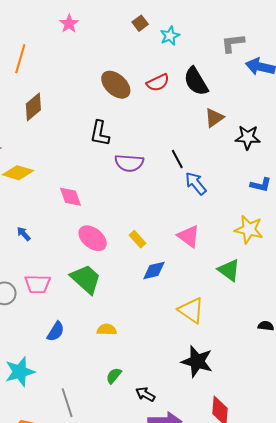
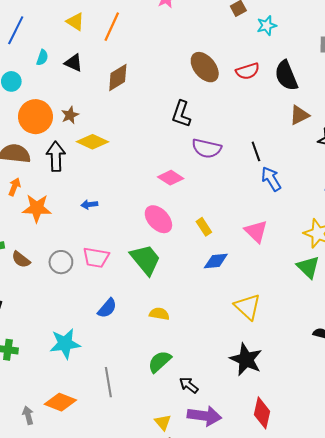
pink diamond: (70, 197) -> (171, 178), moved, turned -45
blue arrow: (24, 234) -> (89, 205), turned -63
green triangle: (229, 270) -> (308, 267), moved
green semicircle: (114, 376) -> (160, 362), size x1.4

